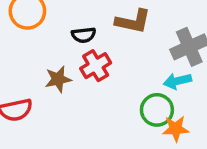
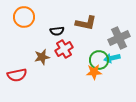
green circle: (157, 110) -> (99, 60), moved
orange star: (176, 129) -> (94, 72), moved

